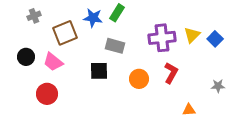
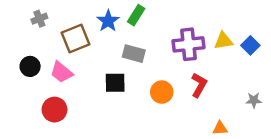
blue star: (93, 18) -> (108, 21), turned 30
yellow triangle: (192, 35) -> (223, 41), turned 36

